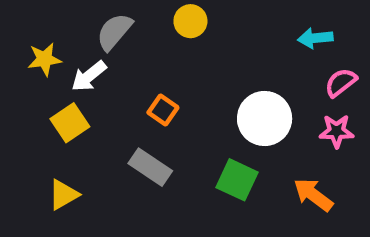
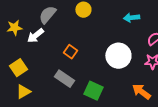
cyan arrow: (315, 38) -> (131, 18), moved
yellow square: (70, 123) -> (18, 68), moved
green square: (237, 180) -> (93, 91), moved

